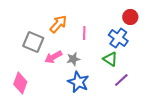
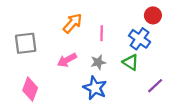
gray square: (33, 42) -> (26, 43), moved, turned -30
gray star: (73, 59) -> (98, 62), moved
purple line: (121, 80) -> (155, 86), moved

